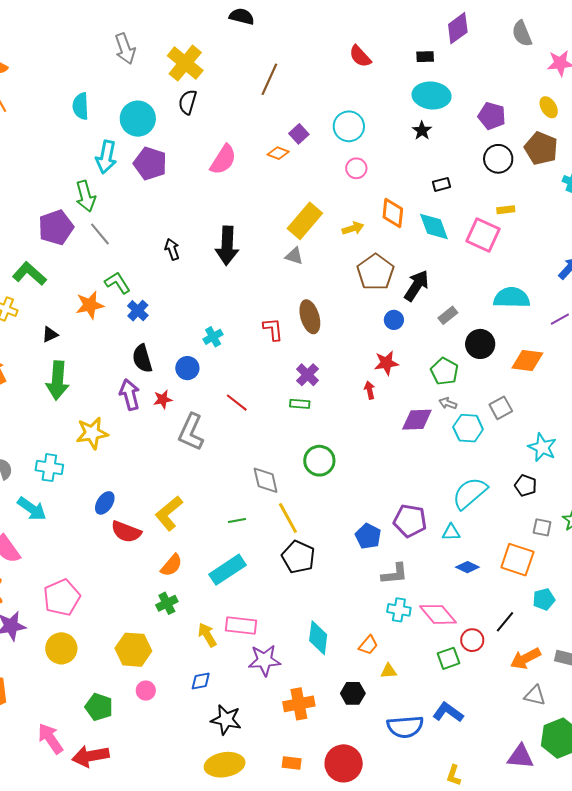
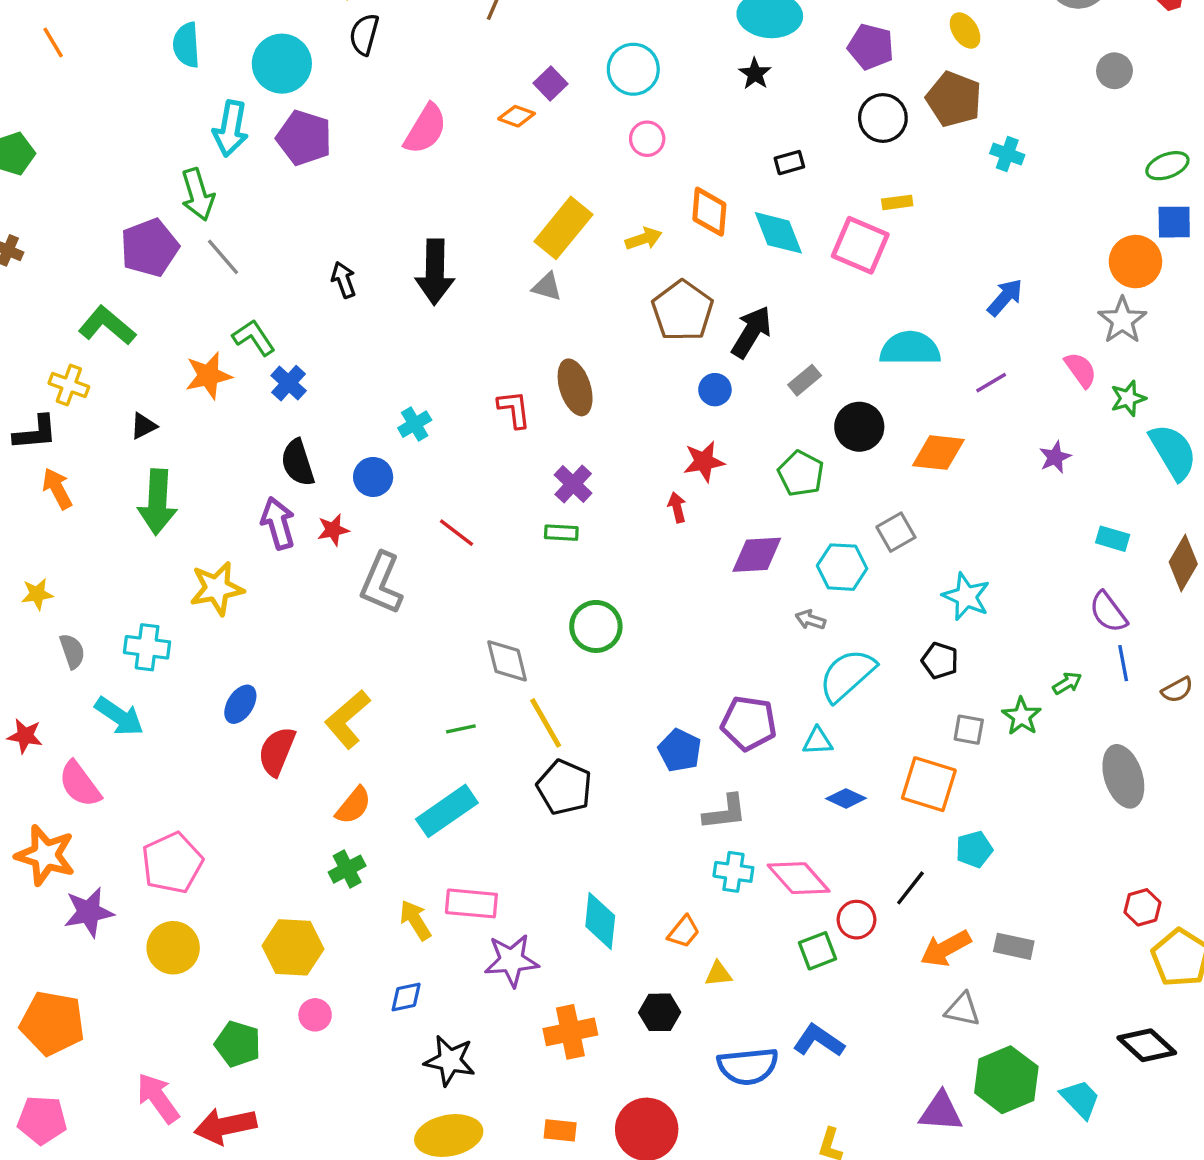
gray arrow: (448, 403) -> (810, 620), moved
red semicircle: (126, 532) -> (277, 751), turned 92

